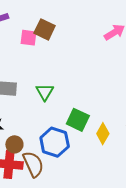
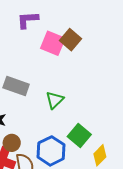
pink square: (28, 38) -> (53, 43), size x1.4

